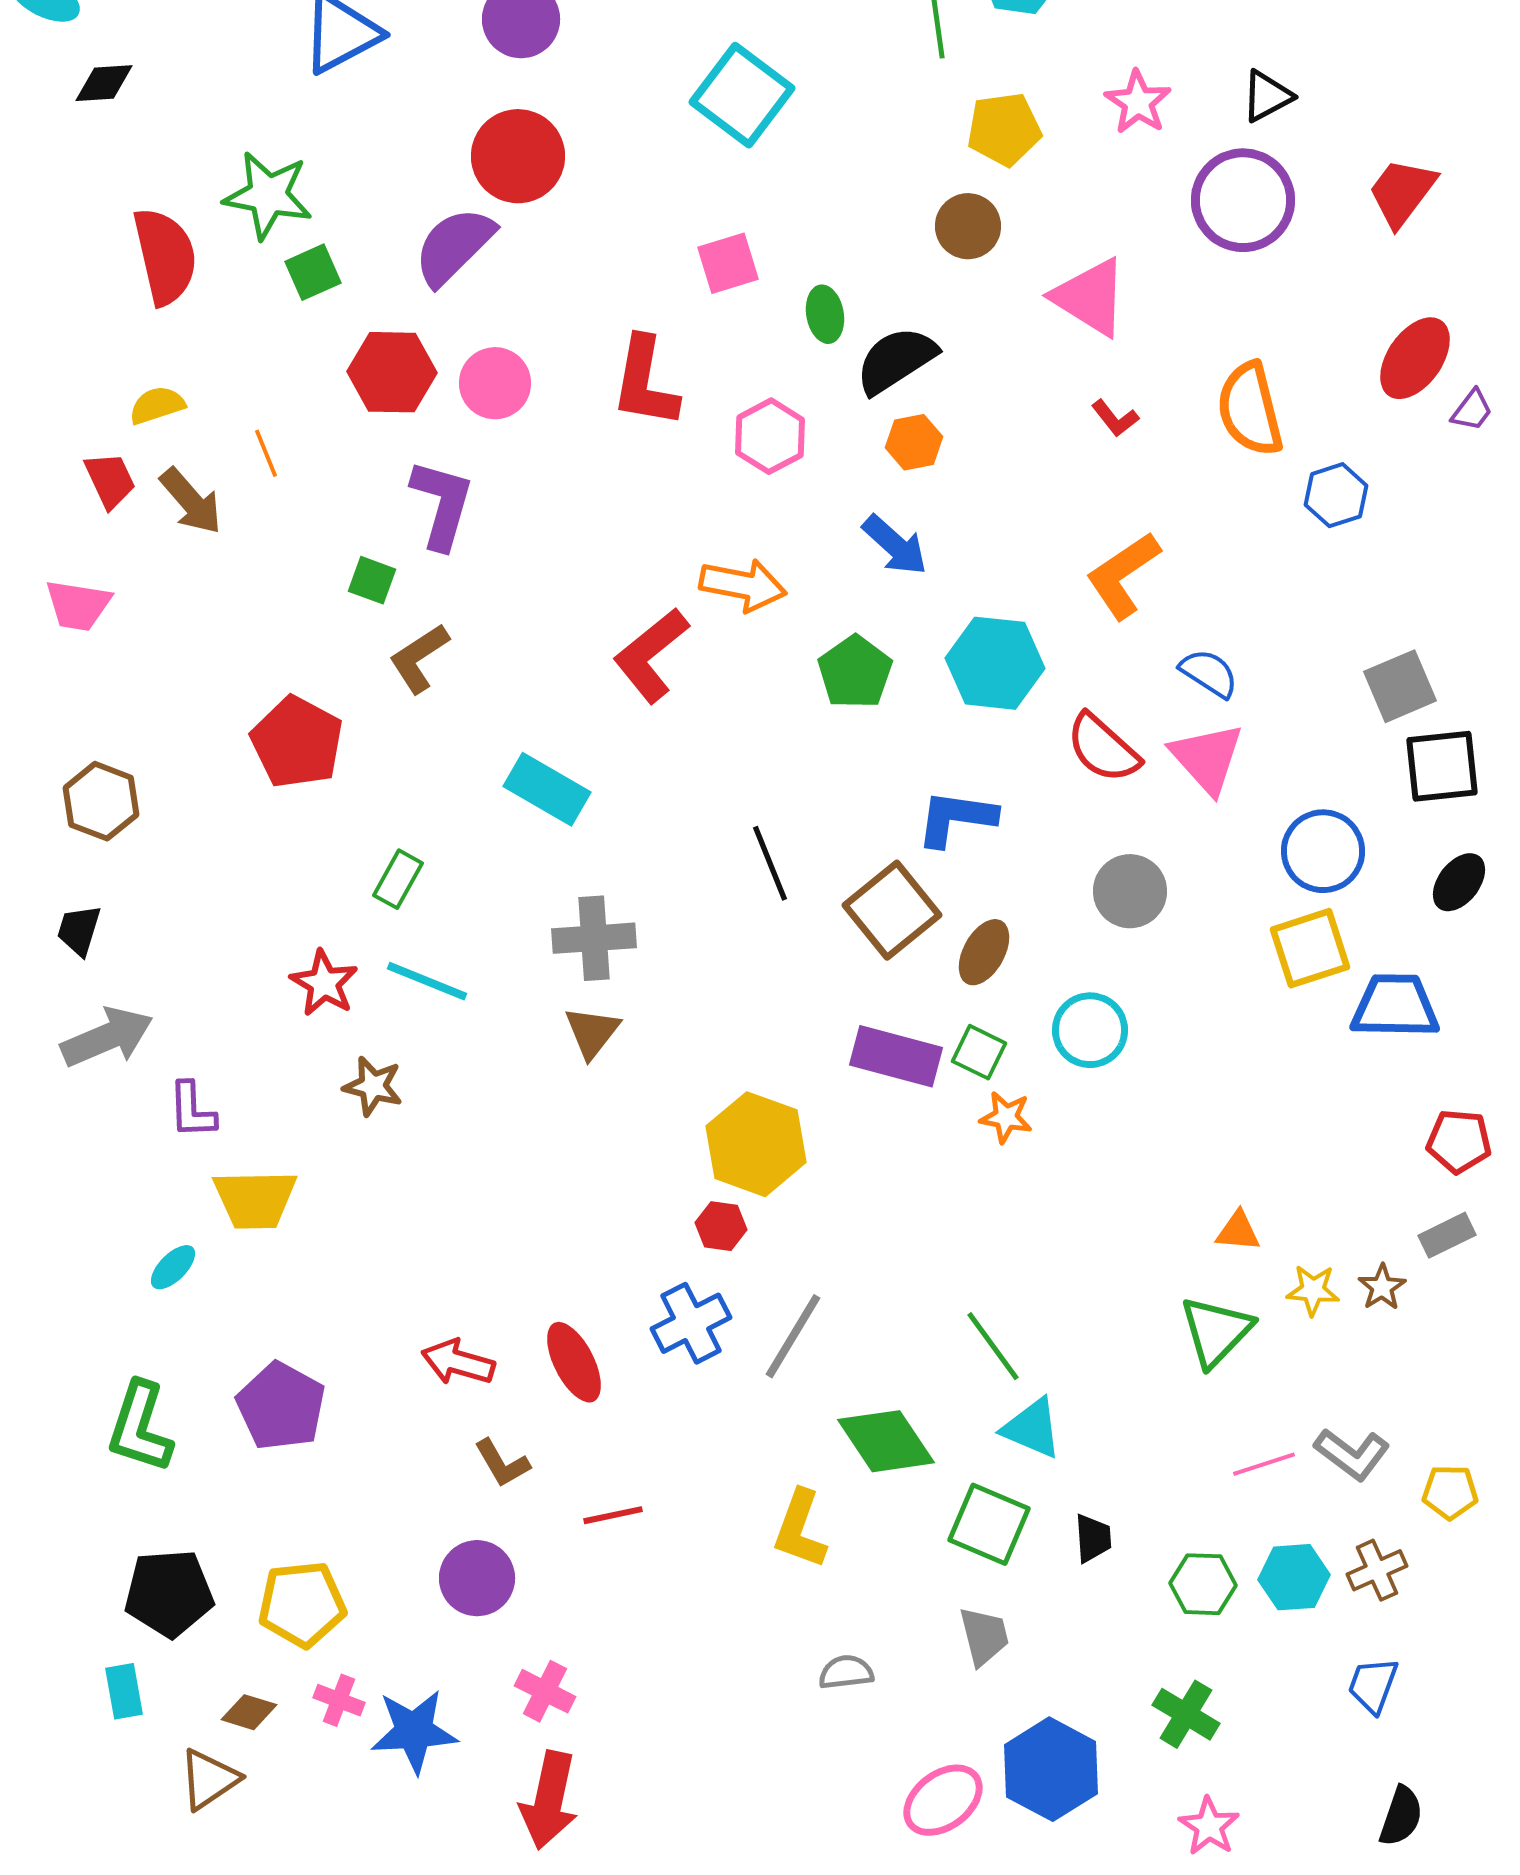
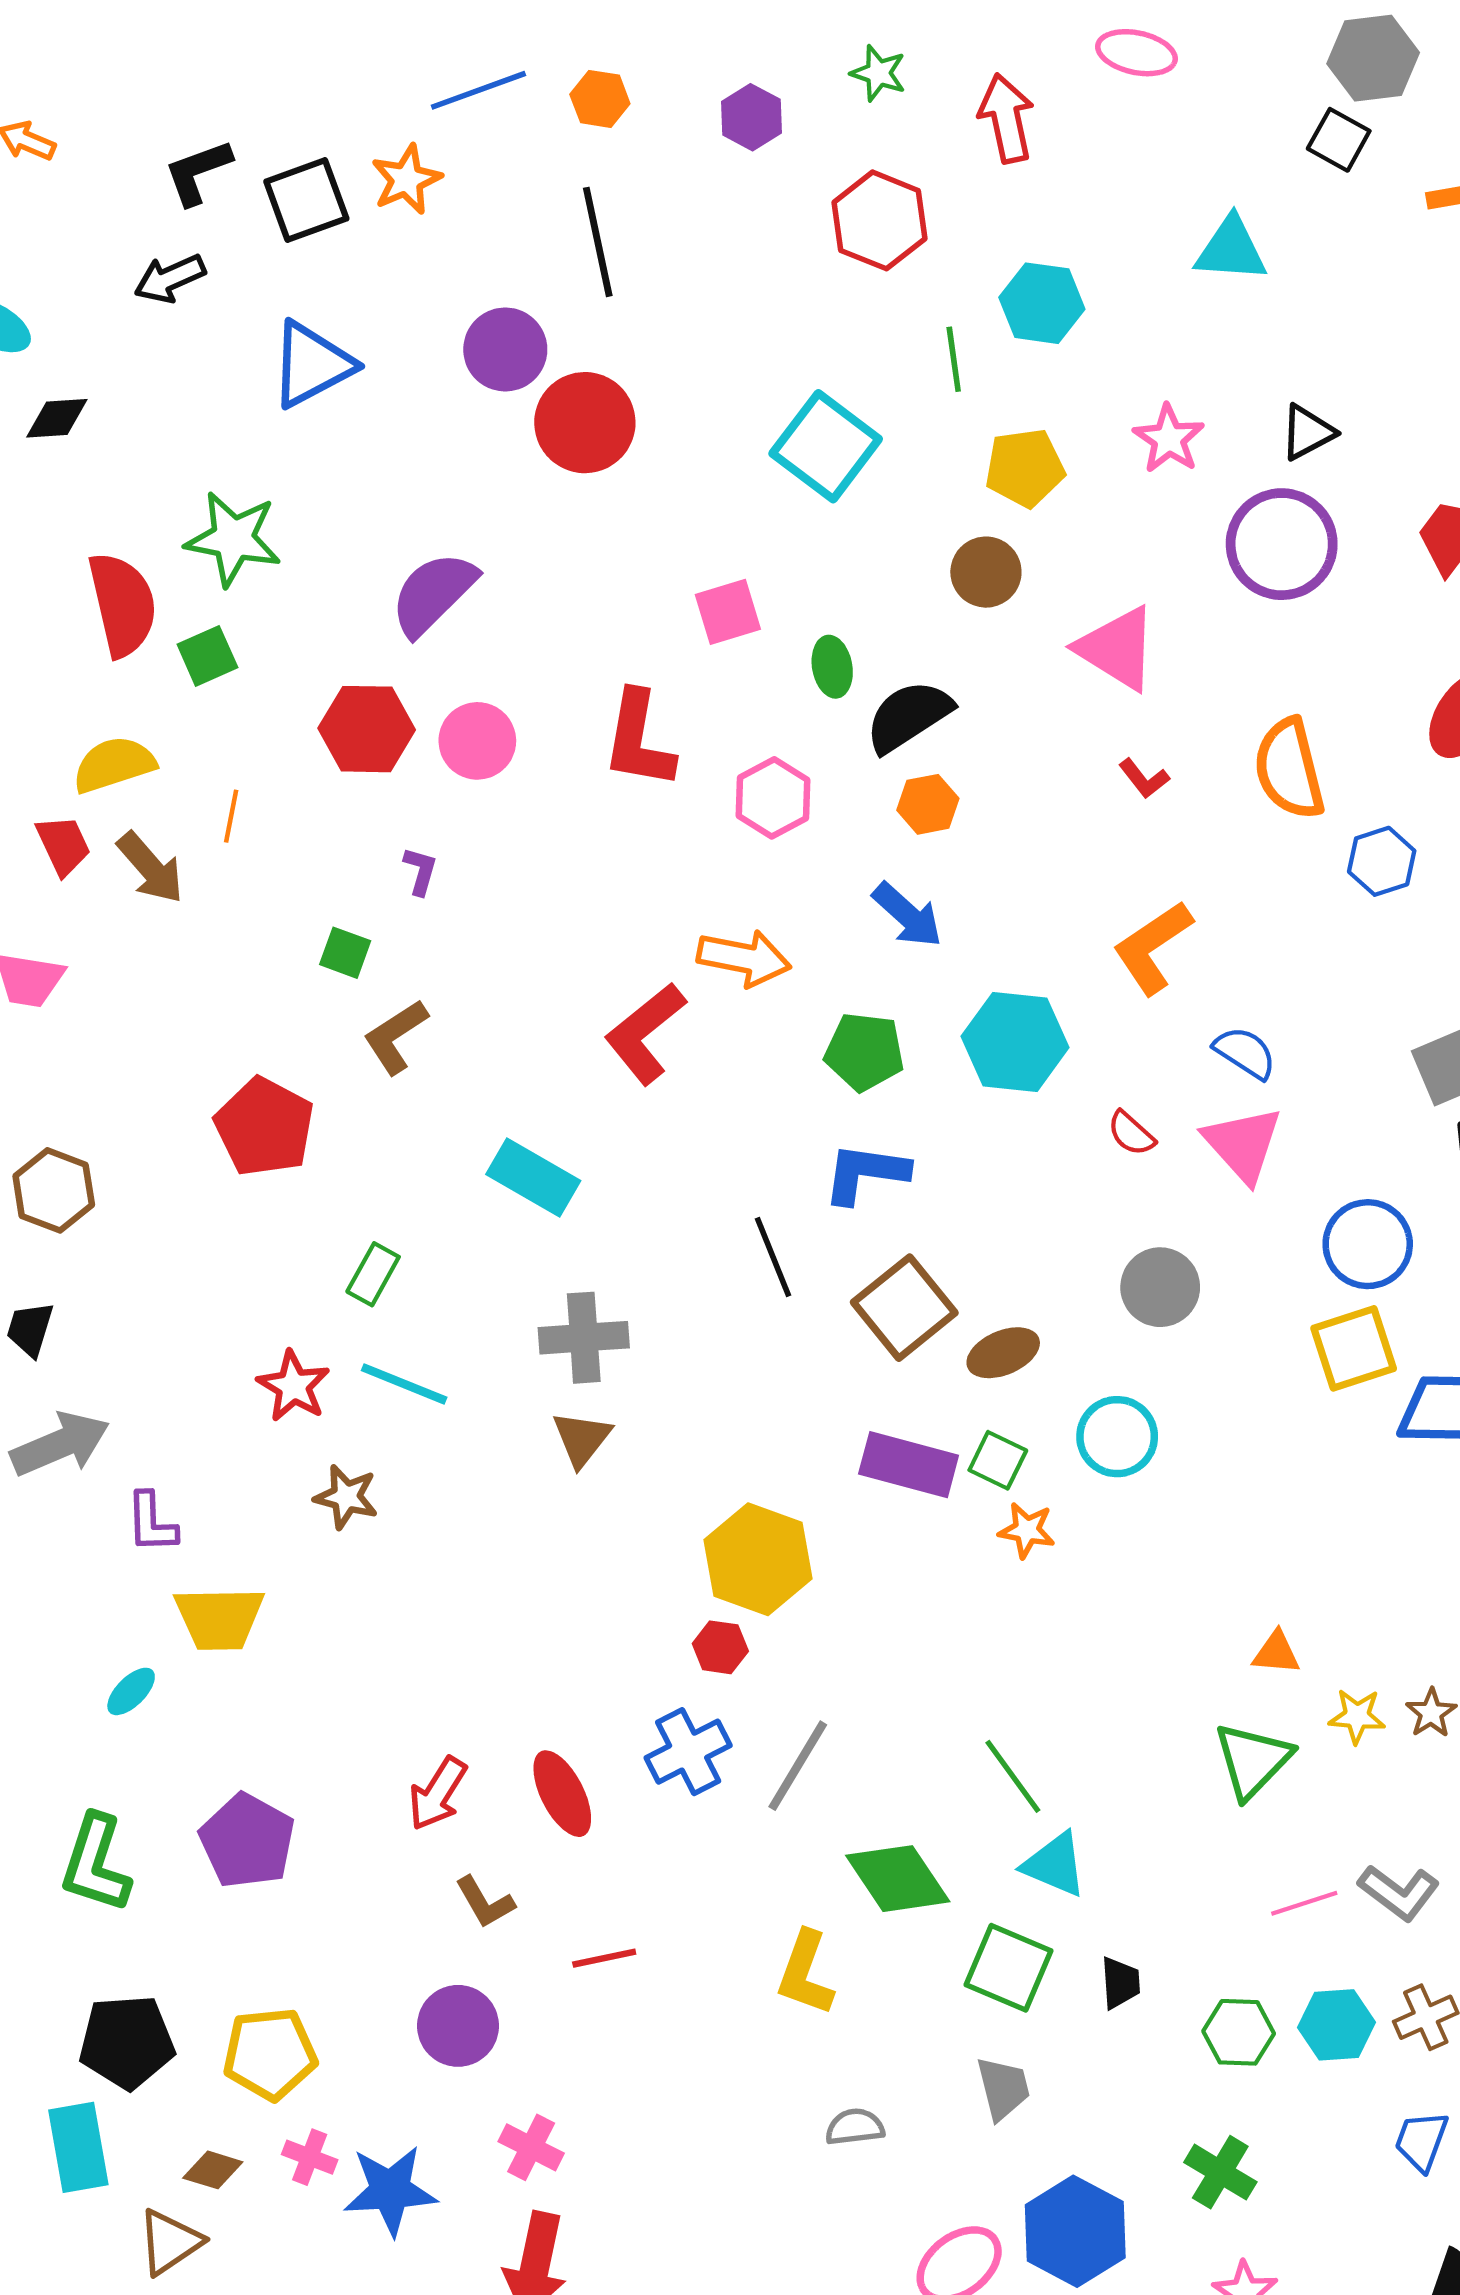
cyan square: (742, 95) -> (826, 446), moved
red circle: (518, 156) -> (585, 423), moved
green square: (313, 272) -> (207, 656), moved
yellow semicircle: (157, 405) -> (114, 765), size x1.4
orange line: (266, 453) -> (231, 816), turned 33
purple L-shape: (442, 504) -> (420, 871), size x0.5
green pentagon: (855, 672) -> (864, 1052), turned -30
red semicircle: (1103, 748) -> (1131, 1133), size x0.6
blue L-shape: (956, 818) -> (866, 1173), moved
brown ellipse: (984, 952) -> (1003, 1353), turned 38
red arrow: (458, 1362) -> (438, 1794), turned -74
cyan rectangle: (124, 1691) -> (78, 2147), size x1.5

